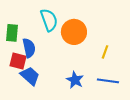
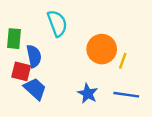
orange circle: (74, 32) -> (102, 49), moved

